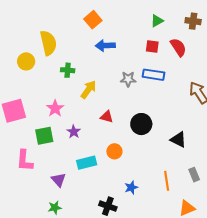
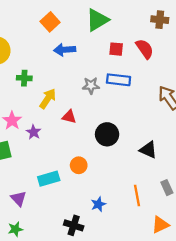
green triangle: (157, 21) -> (97, 20), moved, size x1.6
red triangle: (107, 117) -> (69, 117), moved
purple star: (74, 132) -> (34, 132), moved

